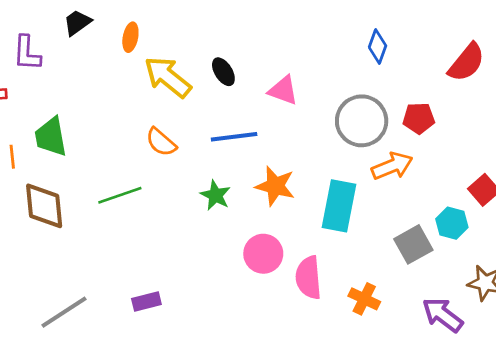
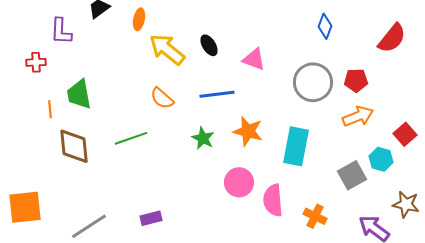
orange arrow: (392, 166) -> (358, 116), moved

